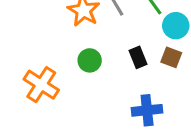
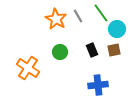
brown square: (171, 57) -> (114, 50), turned -32

